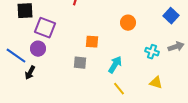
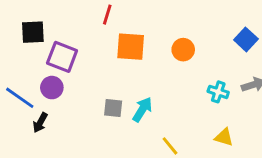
orange square: (92, 42) -> (131, 47), moved, size x1.5
cyan arrow: (115, 65) -> (142, 109), moved

